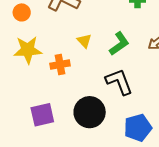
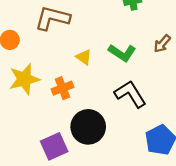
green L-shape: (119, 44) -> (122, 53), turned 80
black circle: (90, 112) -> (88, 127), moved

